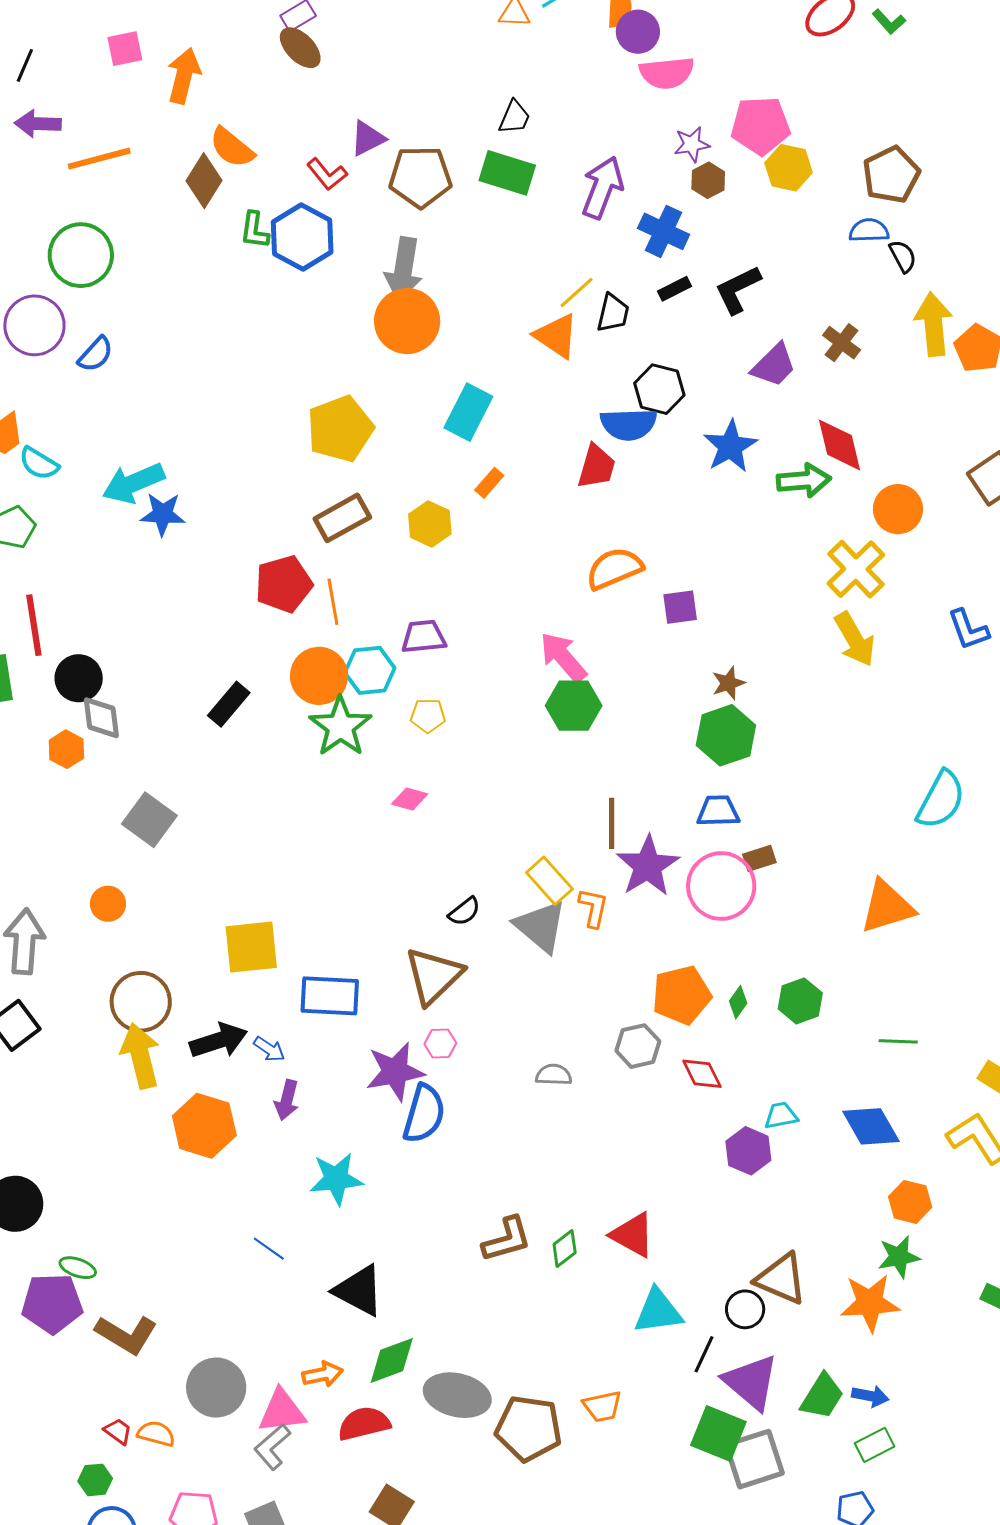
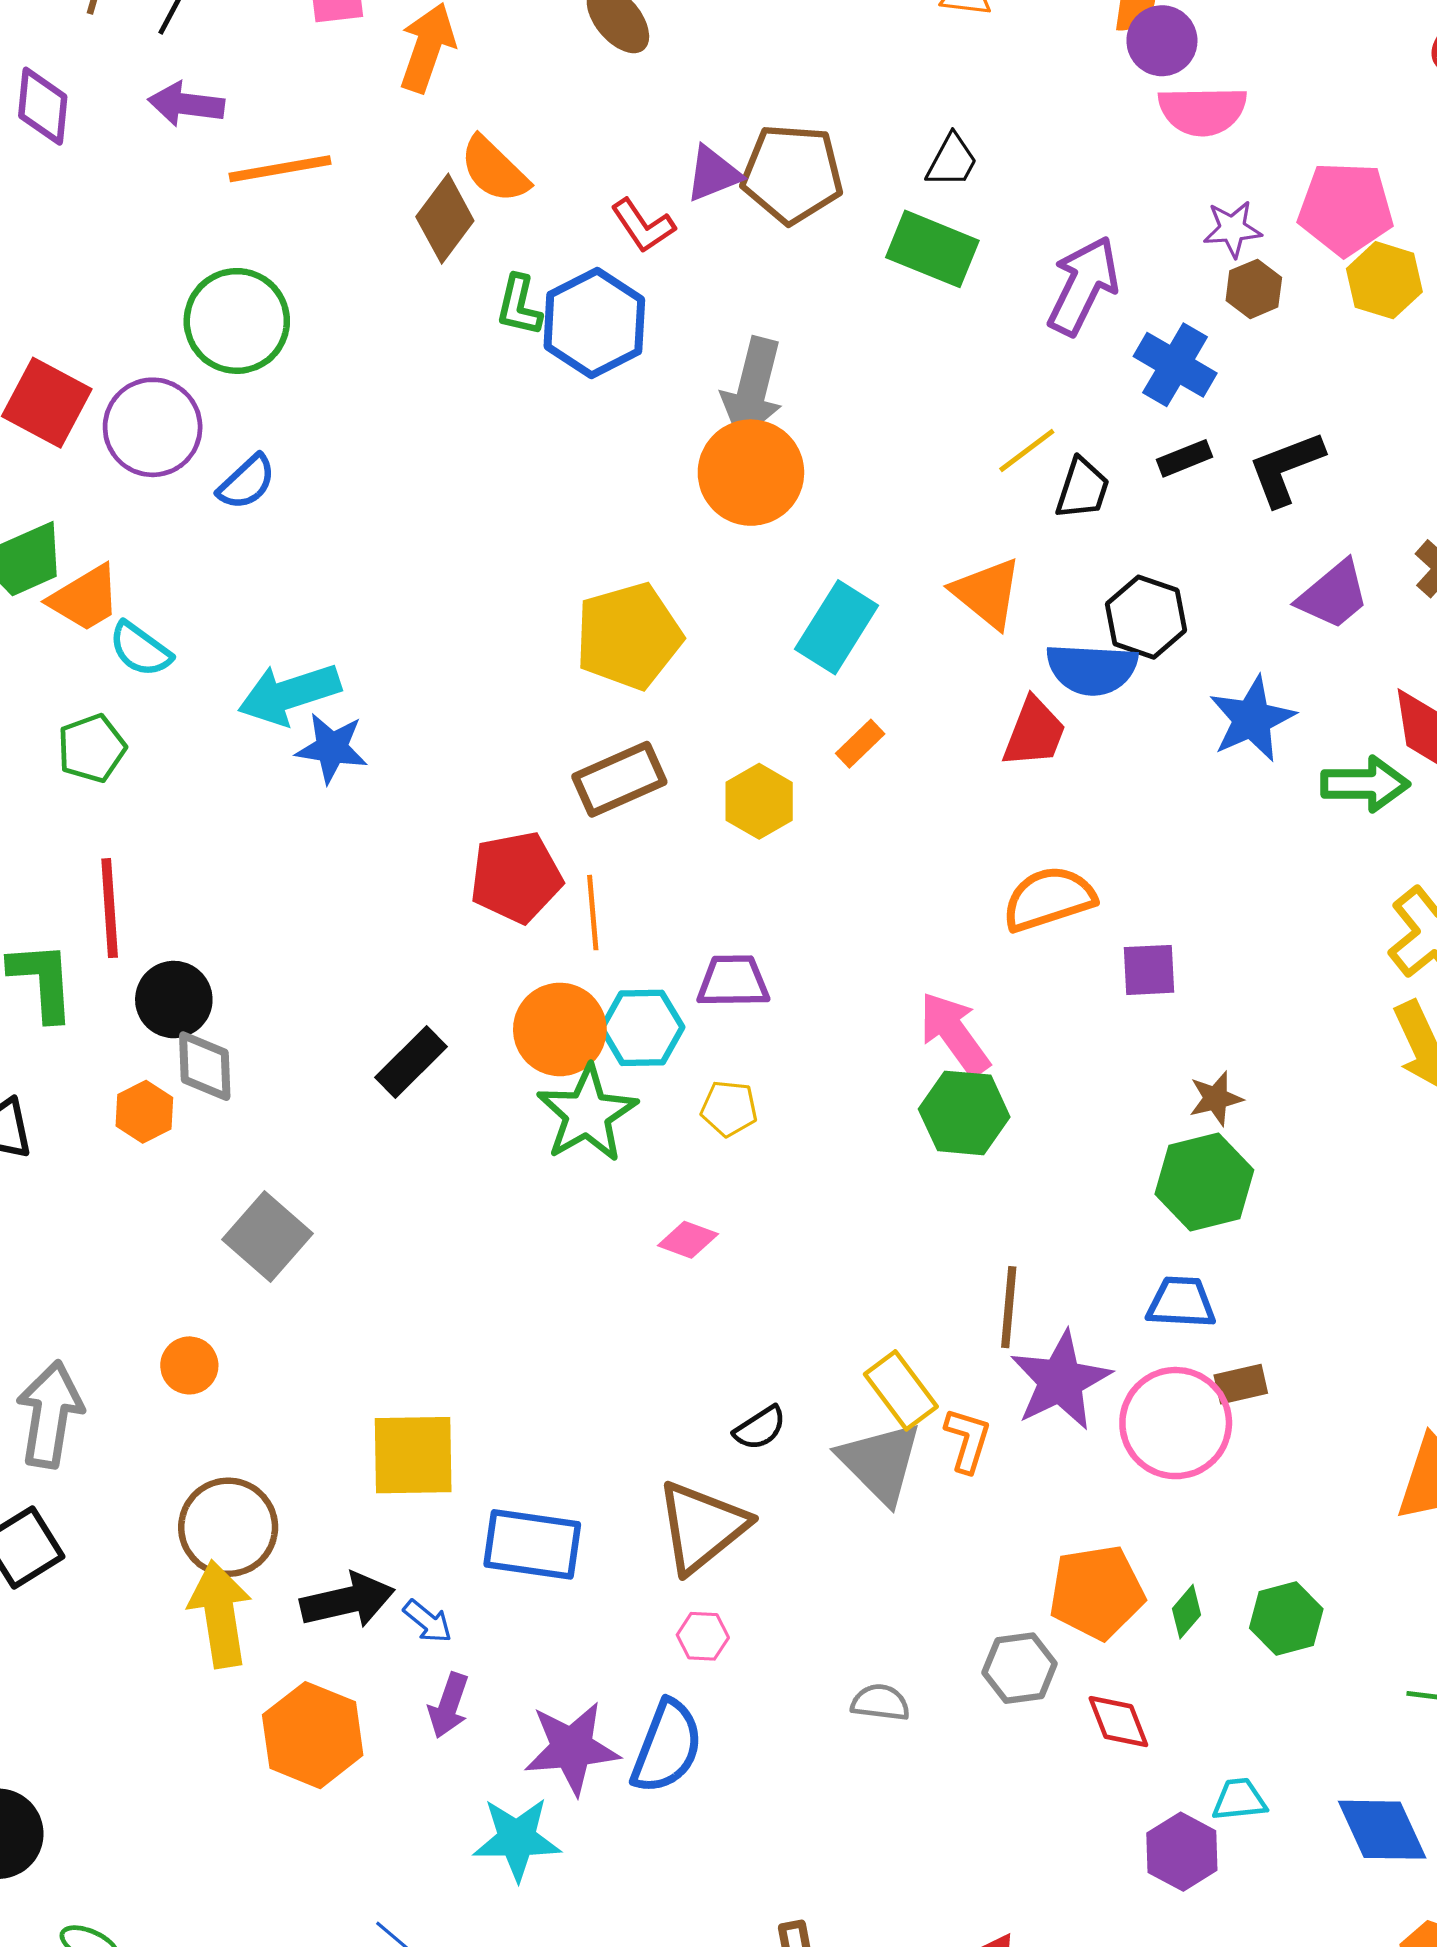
brown pentagon: (420, 177) -> (792, 174), moved
orange triangle: (556, 336) -> (987, 593), moved
purple star: (395, 1072) -> (572, 1748), moved

